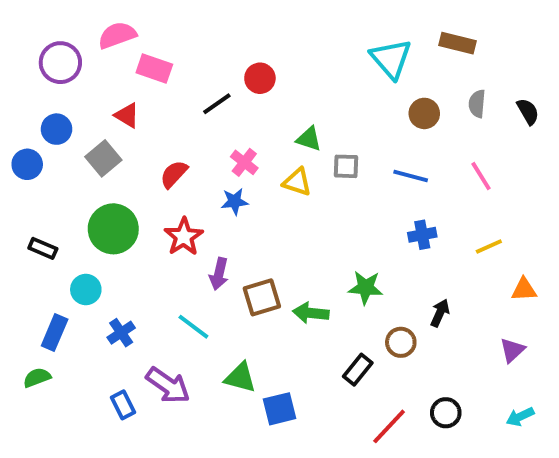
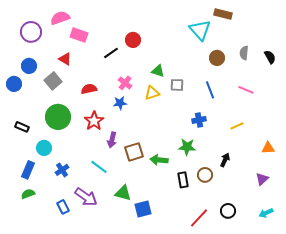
brown rectangle: (458, 43) -> (223, 14), moved
red semicircle: (174, 174) -> (89, 89), turned 35
blue line: (411, 176) -> (210, 90), turned 54
pink line: (481, 176) -> (246, 90), turned -35
yellow triangle: (297, 182) -> (152, 93), turned -35
blue cross: (422, 235) -> (199, 120), moved
yellow line: (489, 246) -> (237, 126), moved
black rectangle: (358, 370) -> (183, 180), moved, turned -49
green semicircle: (37, 378) -> (28, 194), moved

